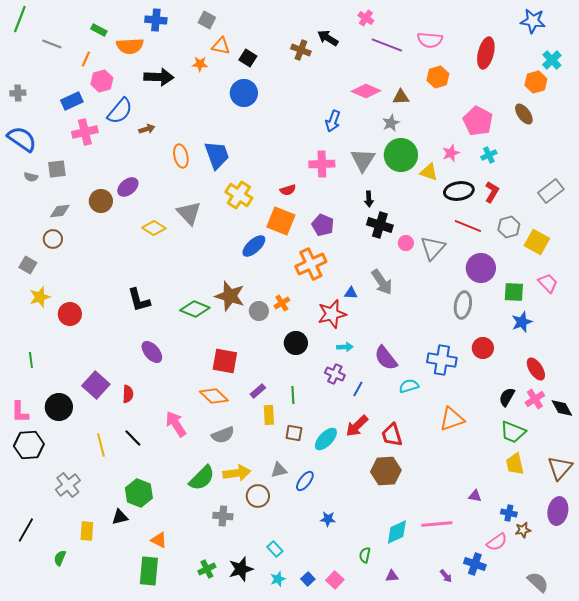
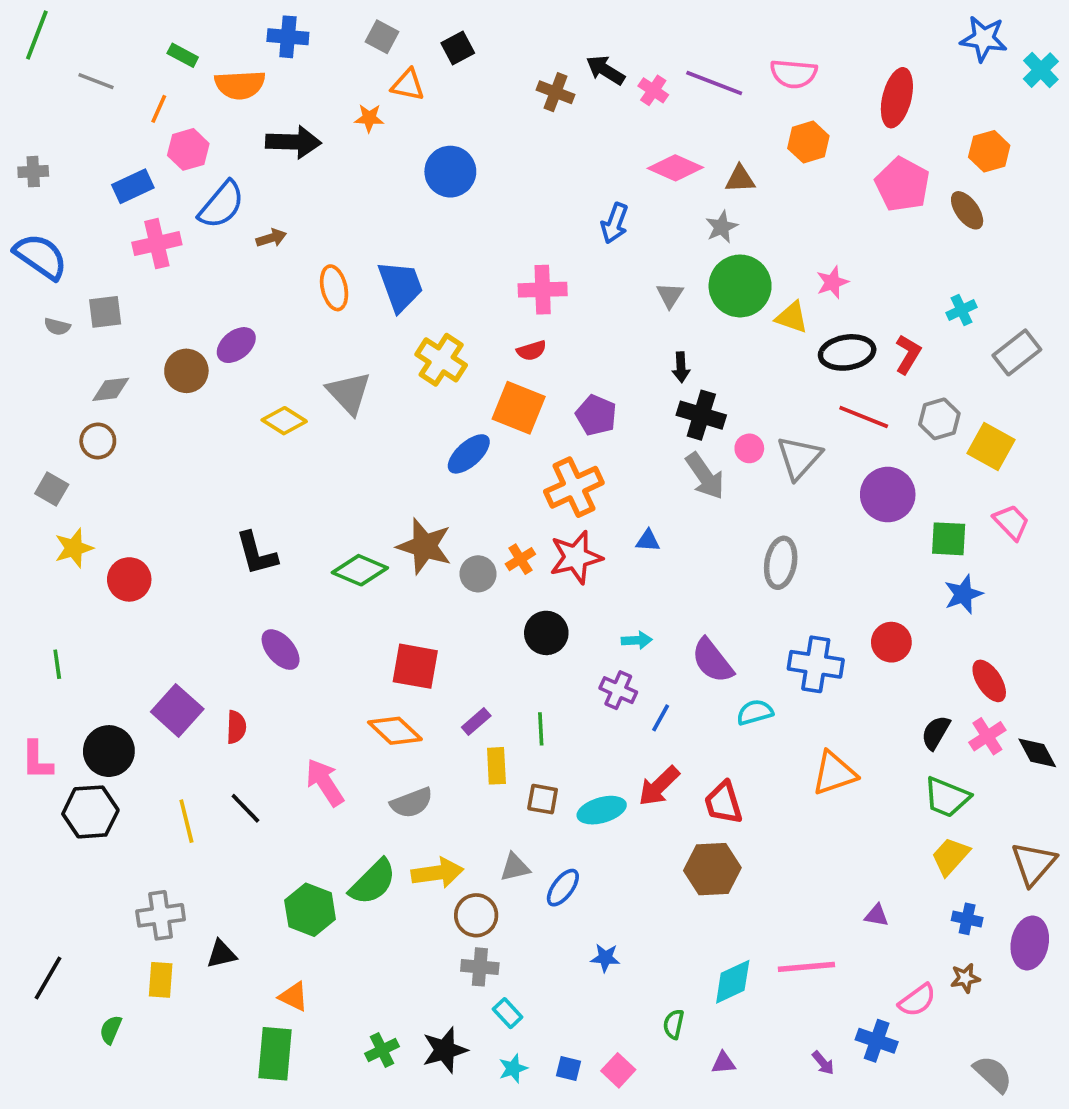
pink cross: (366, 18) -> (653, 90), moved
black square: (248, 58) -> (458, 48), moved, turned 30
cyan cross: (552, 60) -> (1041, 70), moved
pink pentagon: (478, 121) -> (902, 184), moved
cyan cross: (489, 155) -> (962, 310), moved
gray triangle: (363, 160) -> (670, 295), size x0.6
pink cross: (322, 164) -> (543, 290), moved
gray arrow: (382, 282) -> (705, 476), moved
gray ellipse: (463, 305) -> (781, 563), moved
red star: (332, 314) -> (576, 557), moved
cyan ellipse: (326, 439) -> (602, 810), turned 30
black hexagon: (29, 445) -> (90, 812), moved
yellow trapezoid: (515, 464) -> (950, 856), turned 55
gray cross: (68, 485) -> (161, 915), moved, turned 30
green hexagon: (139, 493) -> (310, 910), moved
blue cross: (509, 513) -> (967, 919), moved
gray cross: (223, 516) -> (480, 967), moved
blue square: (308, 579) -> (568, 1068), turned -32

